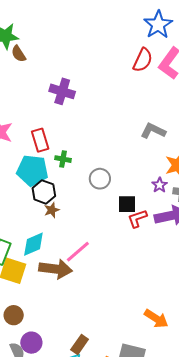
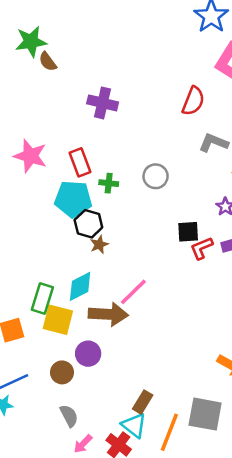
red semicircle: (143, 60) -> (193, 101), moved
gray circle: (100, 179) -> (156, 176), moved
purple circle: (31, 343) -> (88, 354), moved

